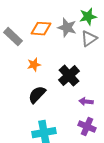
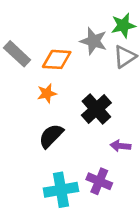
orange diamond: (41, 29) -> (57, 59), moved
purple cross: (87, 127) -> (99, 181), moved

